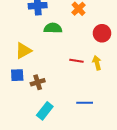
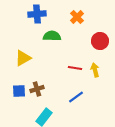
blue square: (17, 75) -> (19, 91), moved
blue line: (85, 103) -> (76, 97), moved, turned -35

